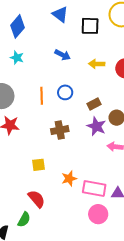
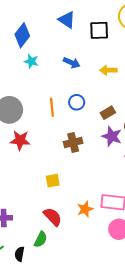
cyan star: (17, 58) -> (31, 61), moved
orange star: (69, 179) -> (85, 209), moved

